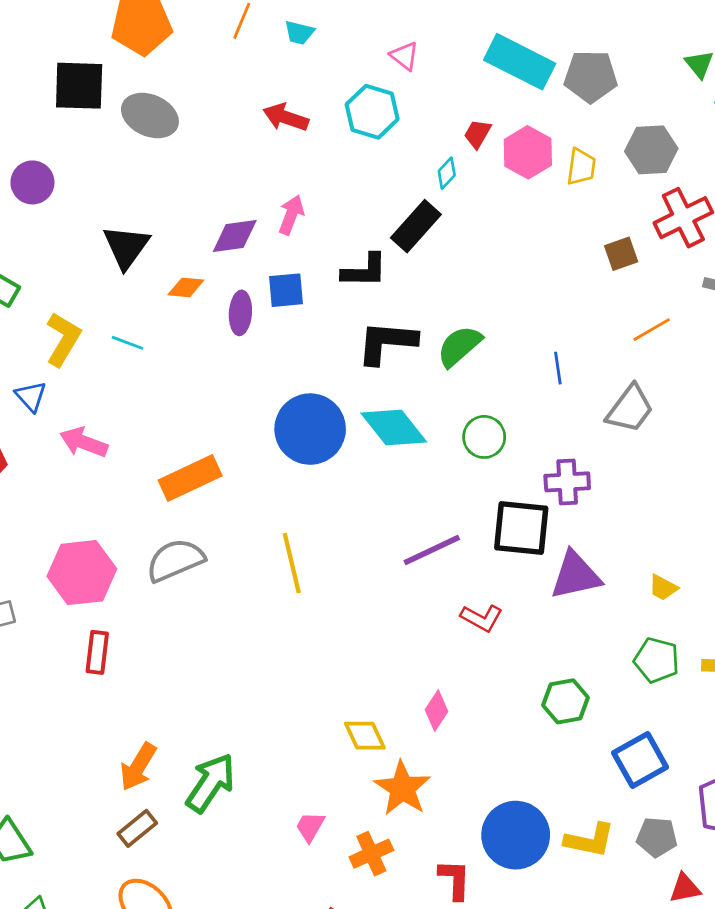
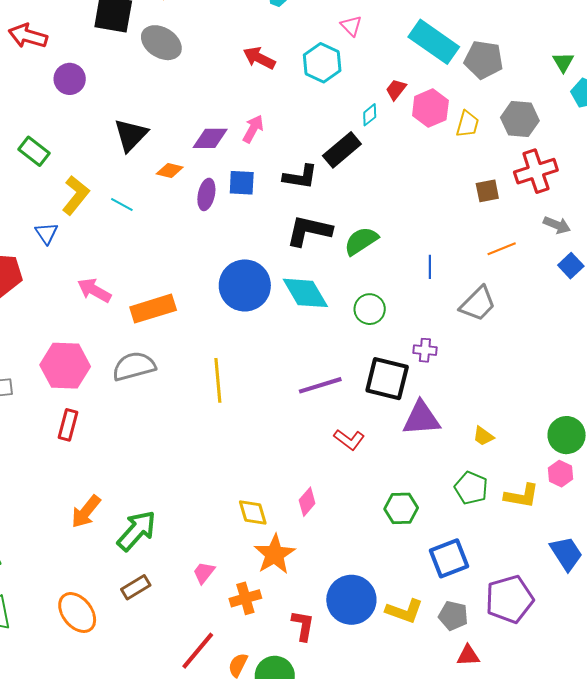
pink arrow: (84, 442) -> (94, 290), moved
purple cross: (567, 482) -> (425, 350), size x0.7
brown rectangle: (137, 828) -> (136, 587), moved

